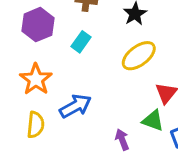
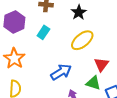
blue arrow: (76, 106) -> (61, 72), moved

